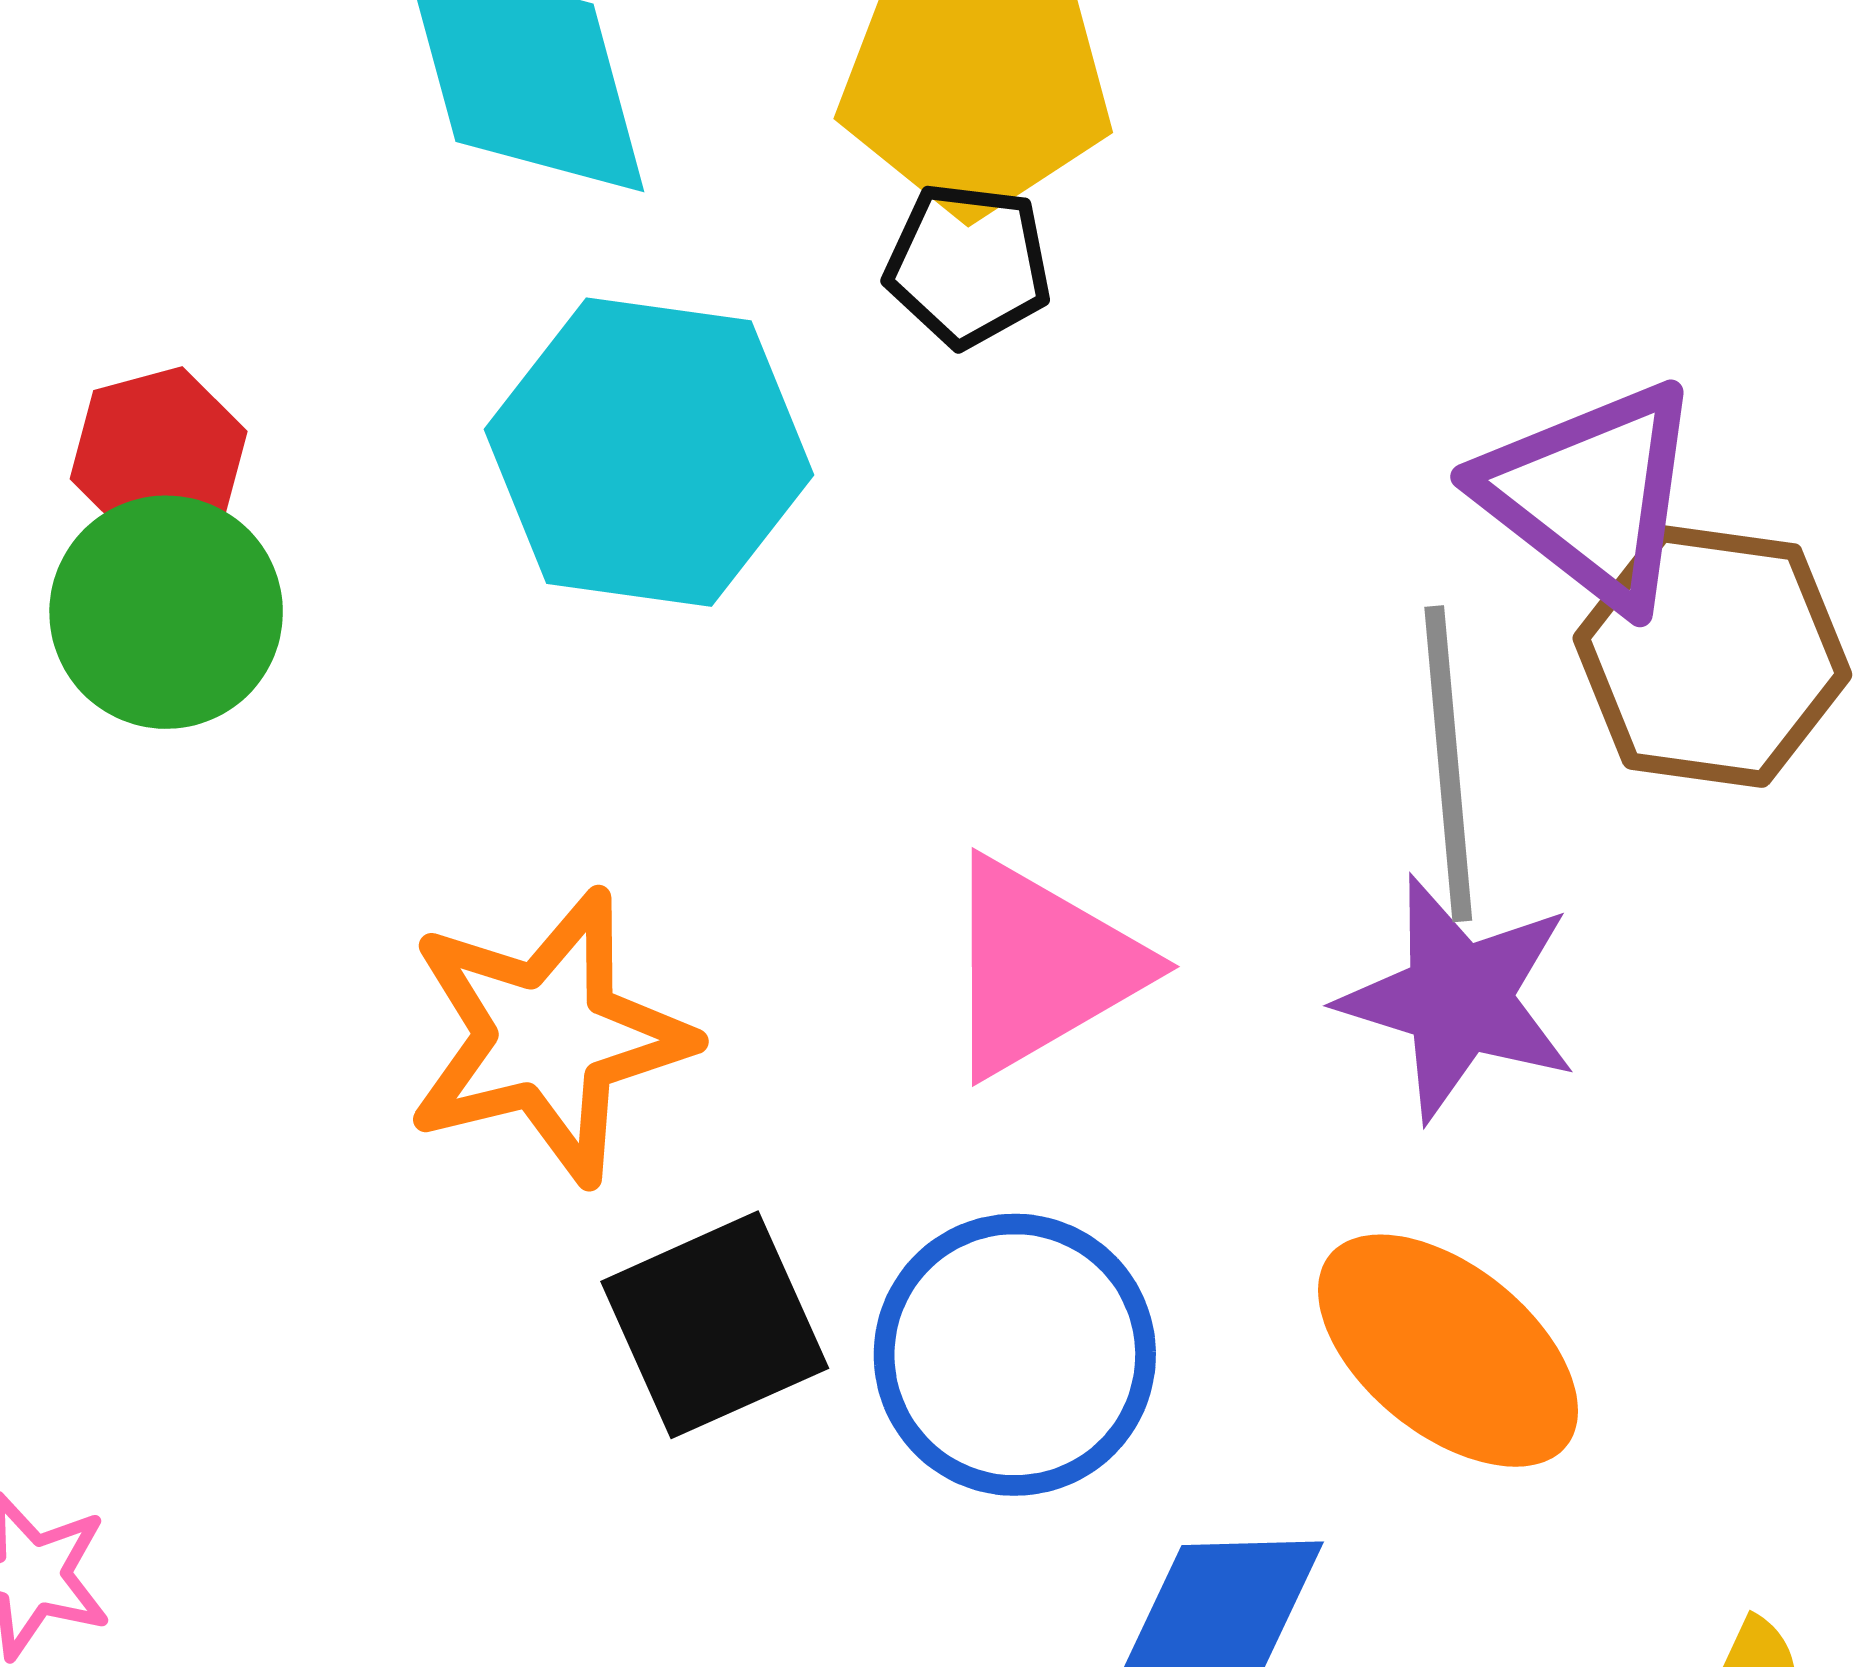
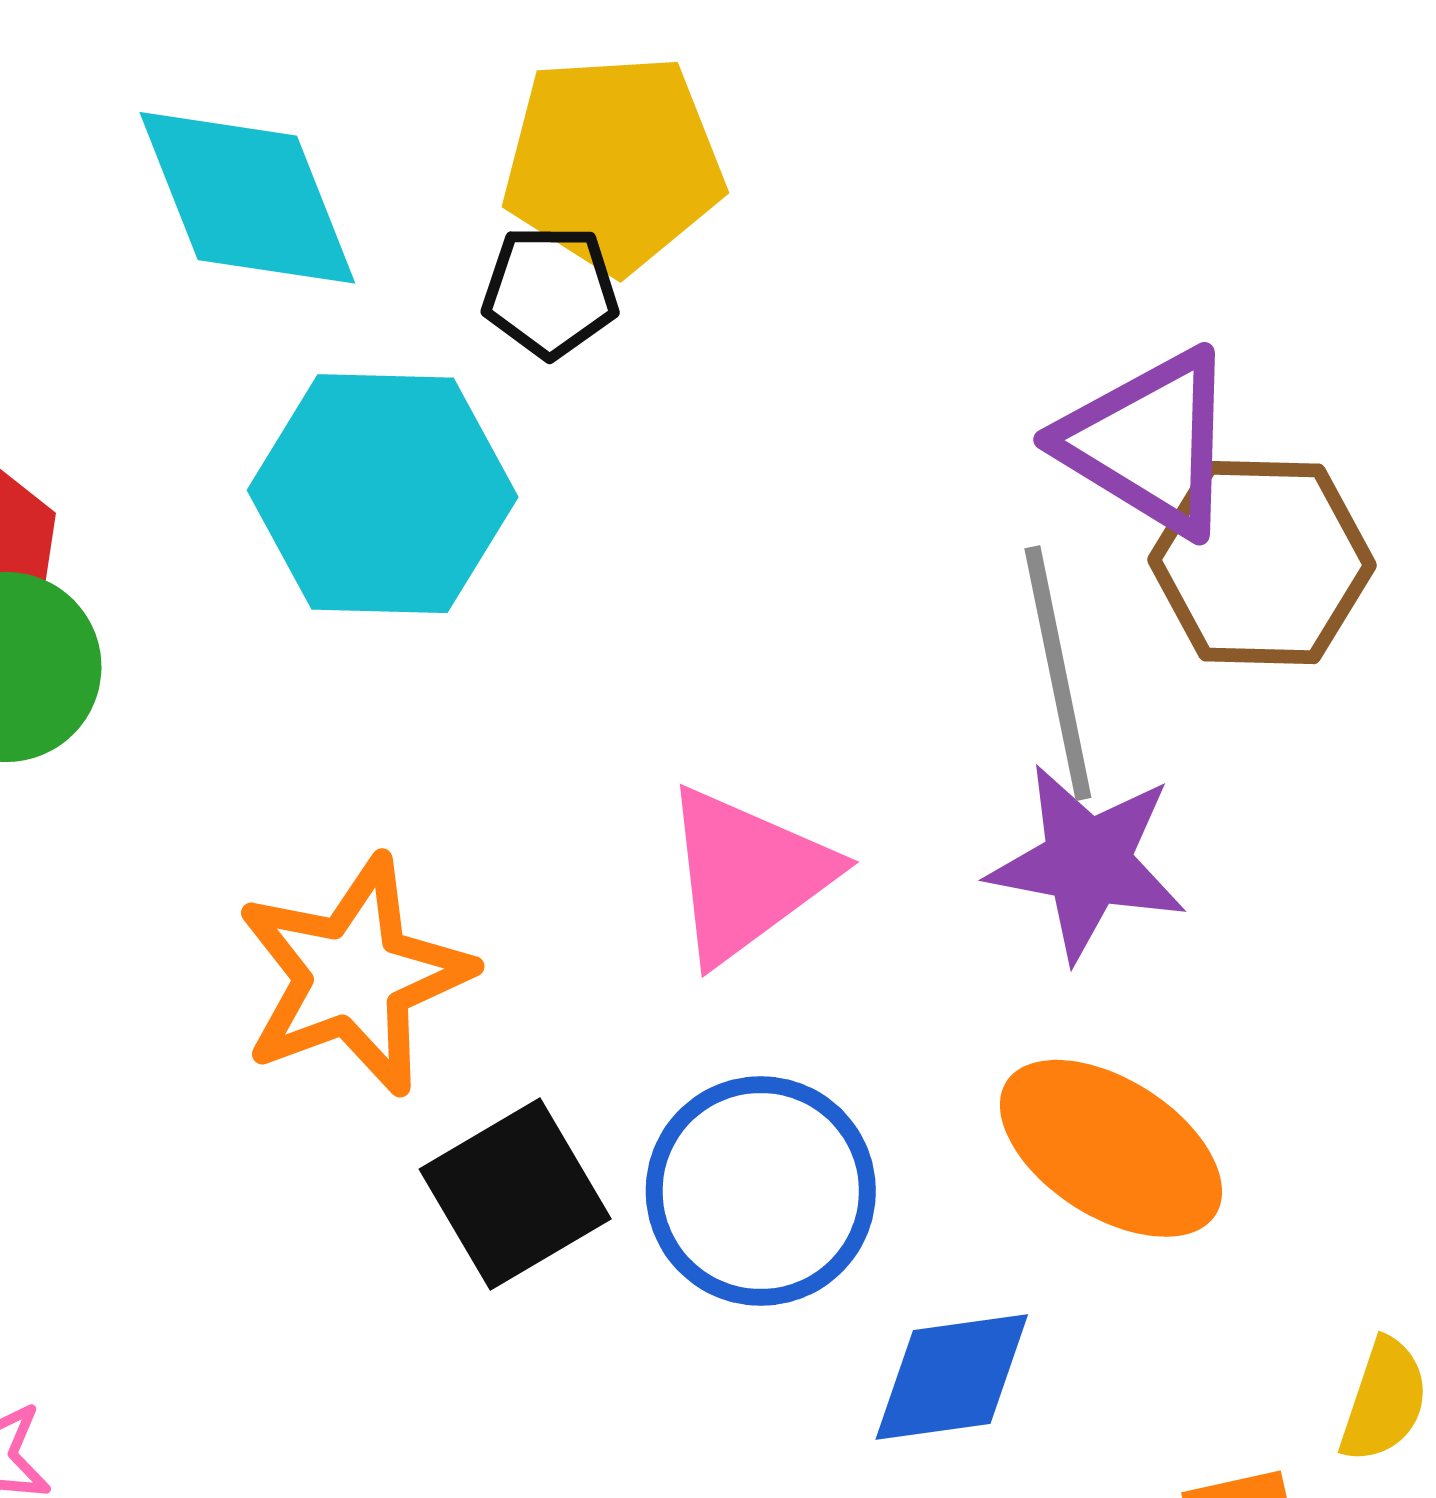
black pentagon: (968, 265) -> (550, 291), moved

